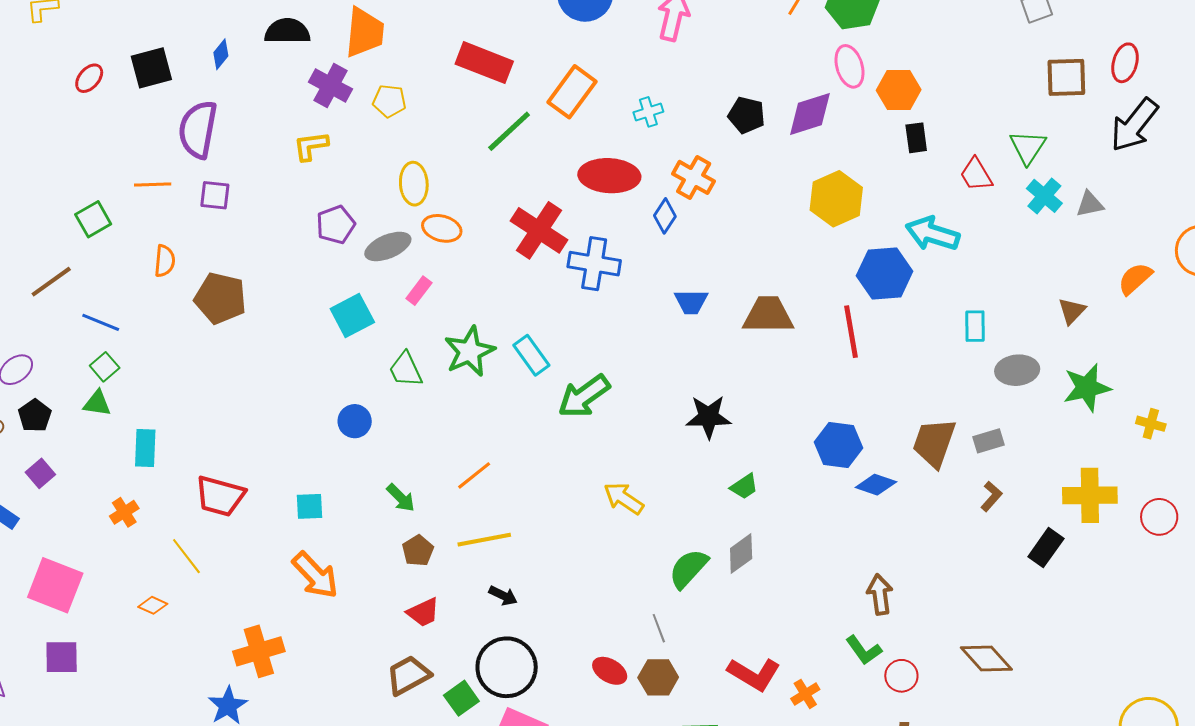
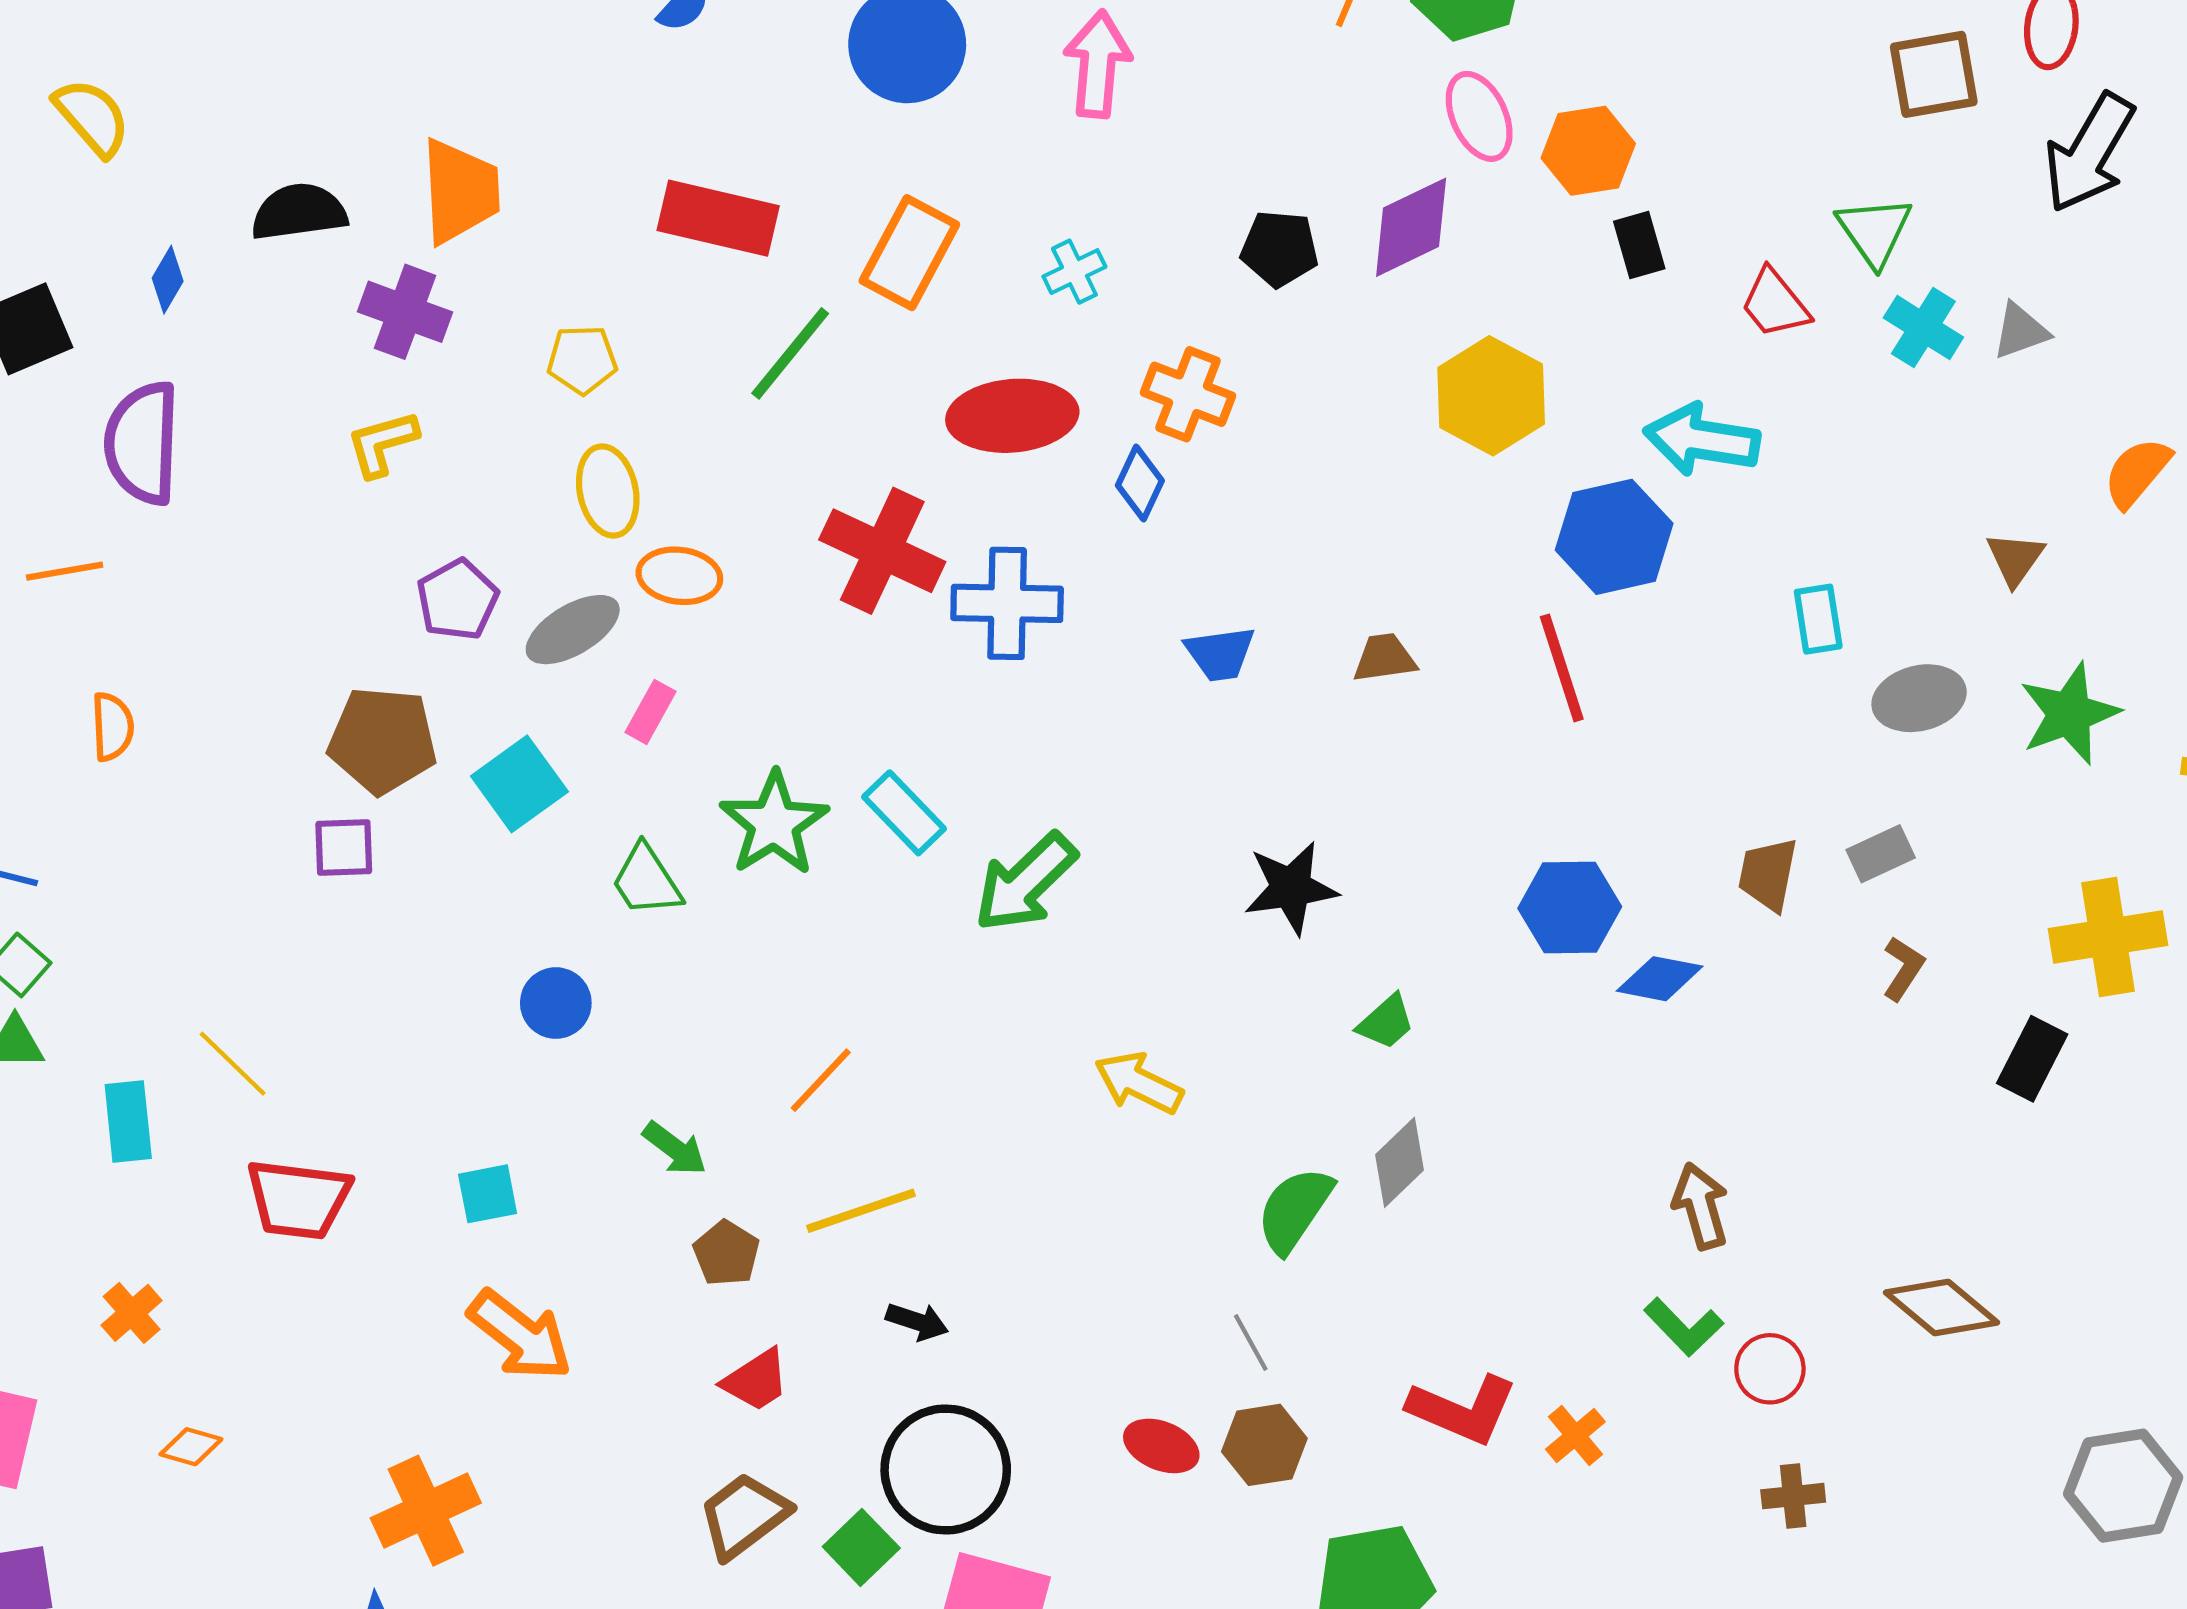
yellow pentagon: (389, 101) -> (582, 360), moved
purple square: (215, 195) -> (344, 847), moved
brown pentagon: (220, 298) -> (383, 740), moved
brown trapezoid: (768, 315) -> (1384, 658), size x0.6
brown trapezoid: (934, 443) -> (1768, 874), size x0.7
orange cross: (124, 512) -> (132, 1313), moved
yellow line: (186, 556) -> (233, 1064), moved

